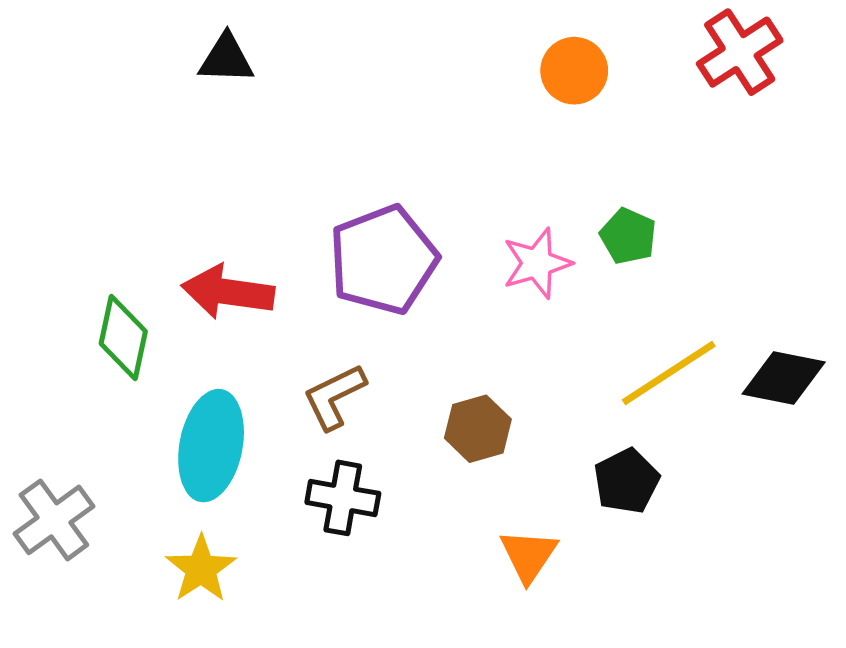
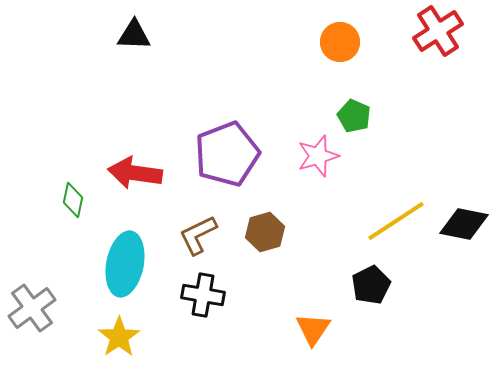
green pentagon: (628, 236) -> (354, 116), moved
green diamond: (123, 338) -> (73, 200), size x0.7
brown hexagon: (478, 429) -> (265, 232), moved

